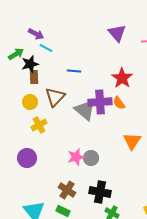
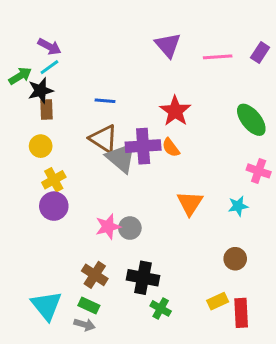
cyan line: (46, 48) -> (49, 67), moved, turned -64
brown triangle: (55, 97) -> (104, 139), moved, turned -40
purple circle: (27, 158) -> (54, 206), moved

